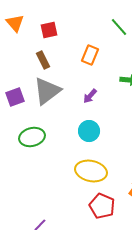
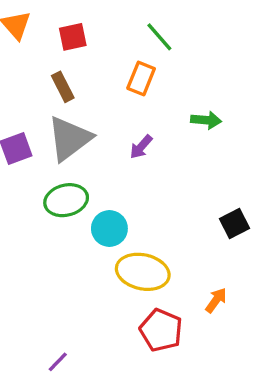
green line: (119, 27) -> (159, 37), moved
cyan circle: (89, 131) -> (109, 229), moved
green ellipse: (32, 137) -> (66, 200), moved

